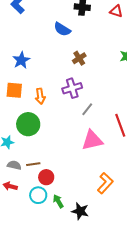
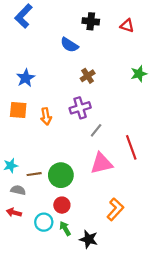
green circle: (28, 124) -> (61, 175), moved
brown line: (33, 164) -> (34, 174), moved
red circle: (46, 177) -> (62, 205), moved

